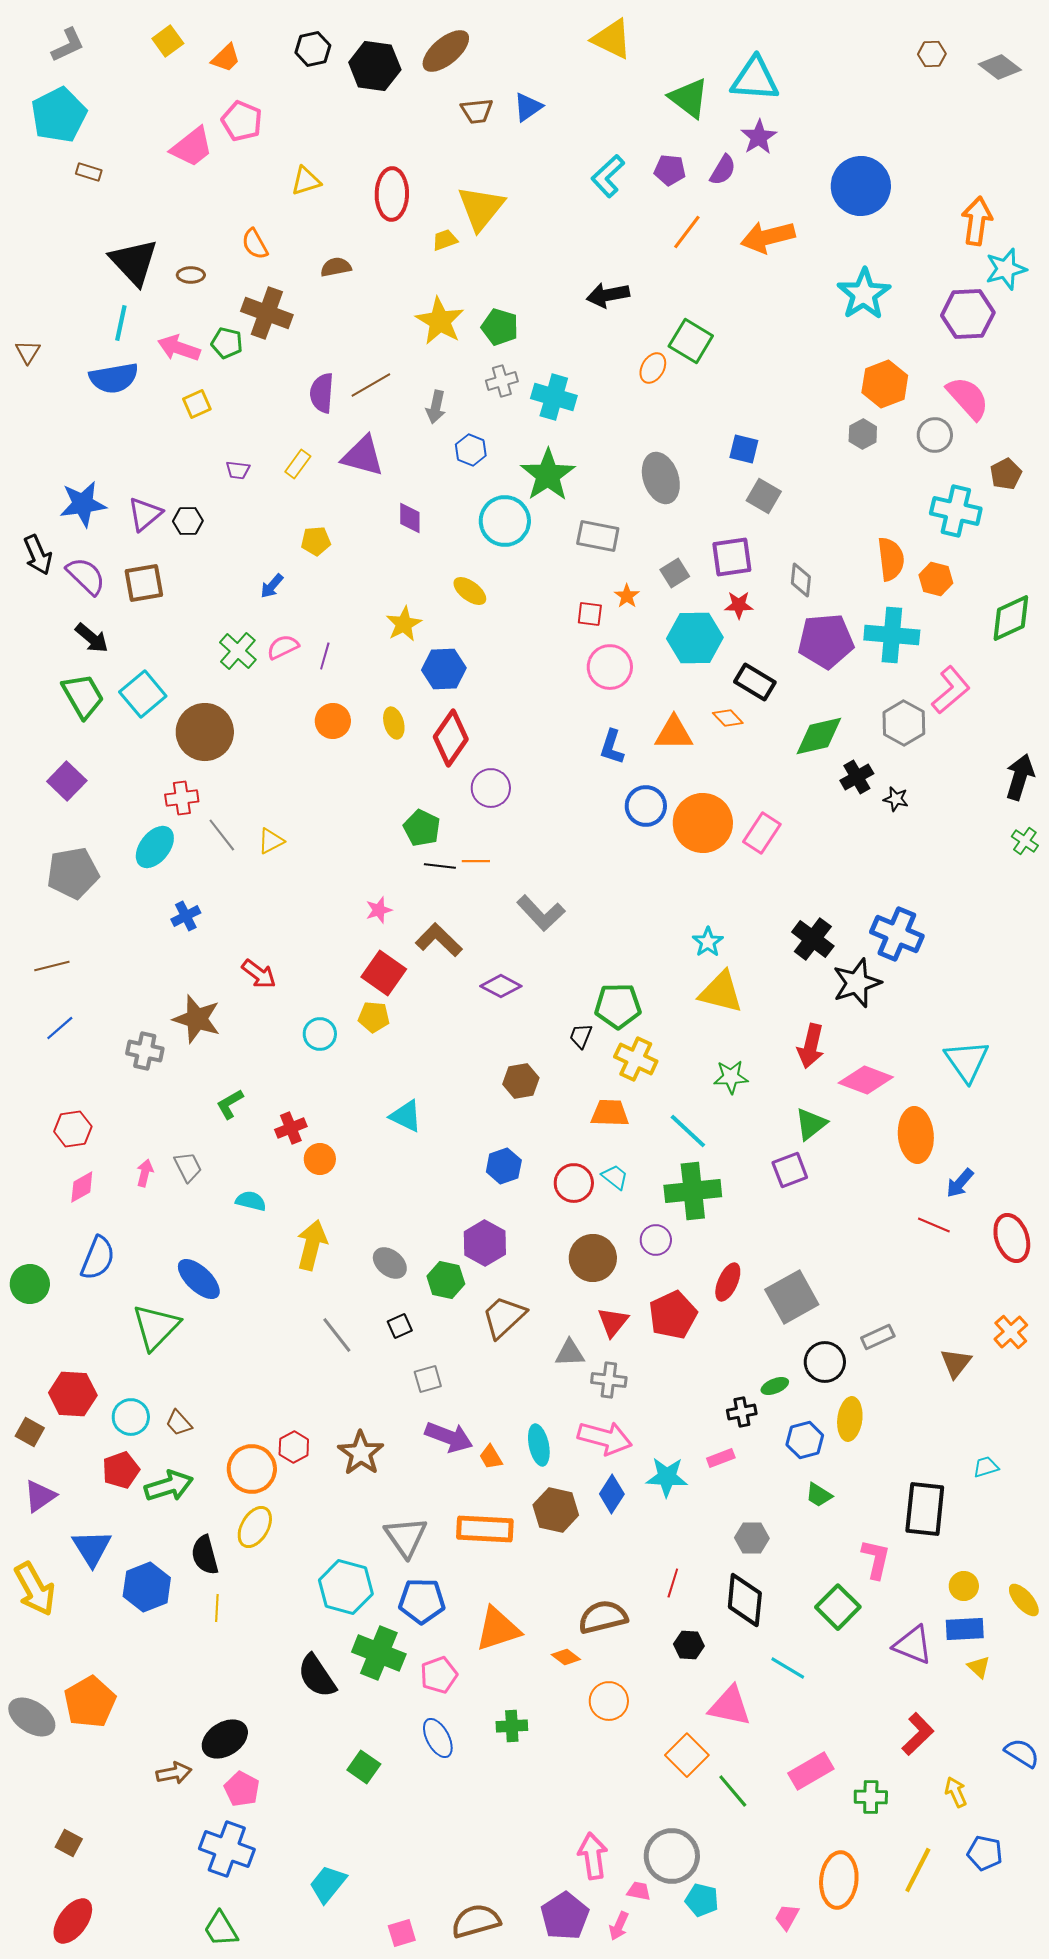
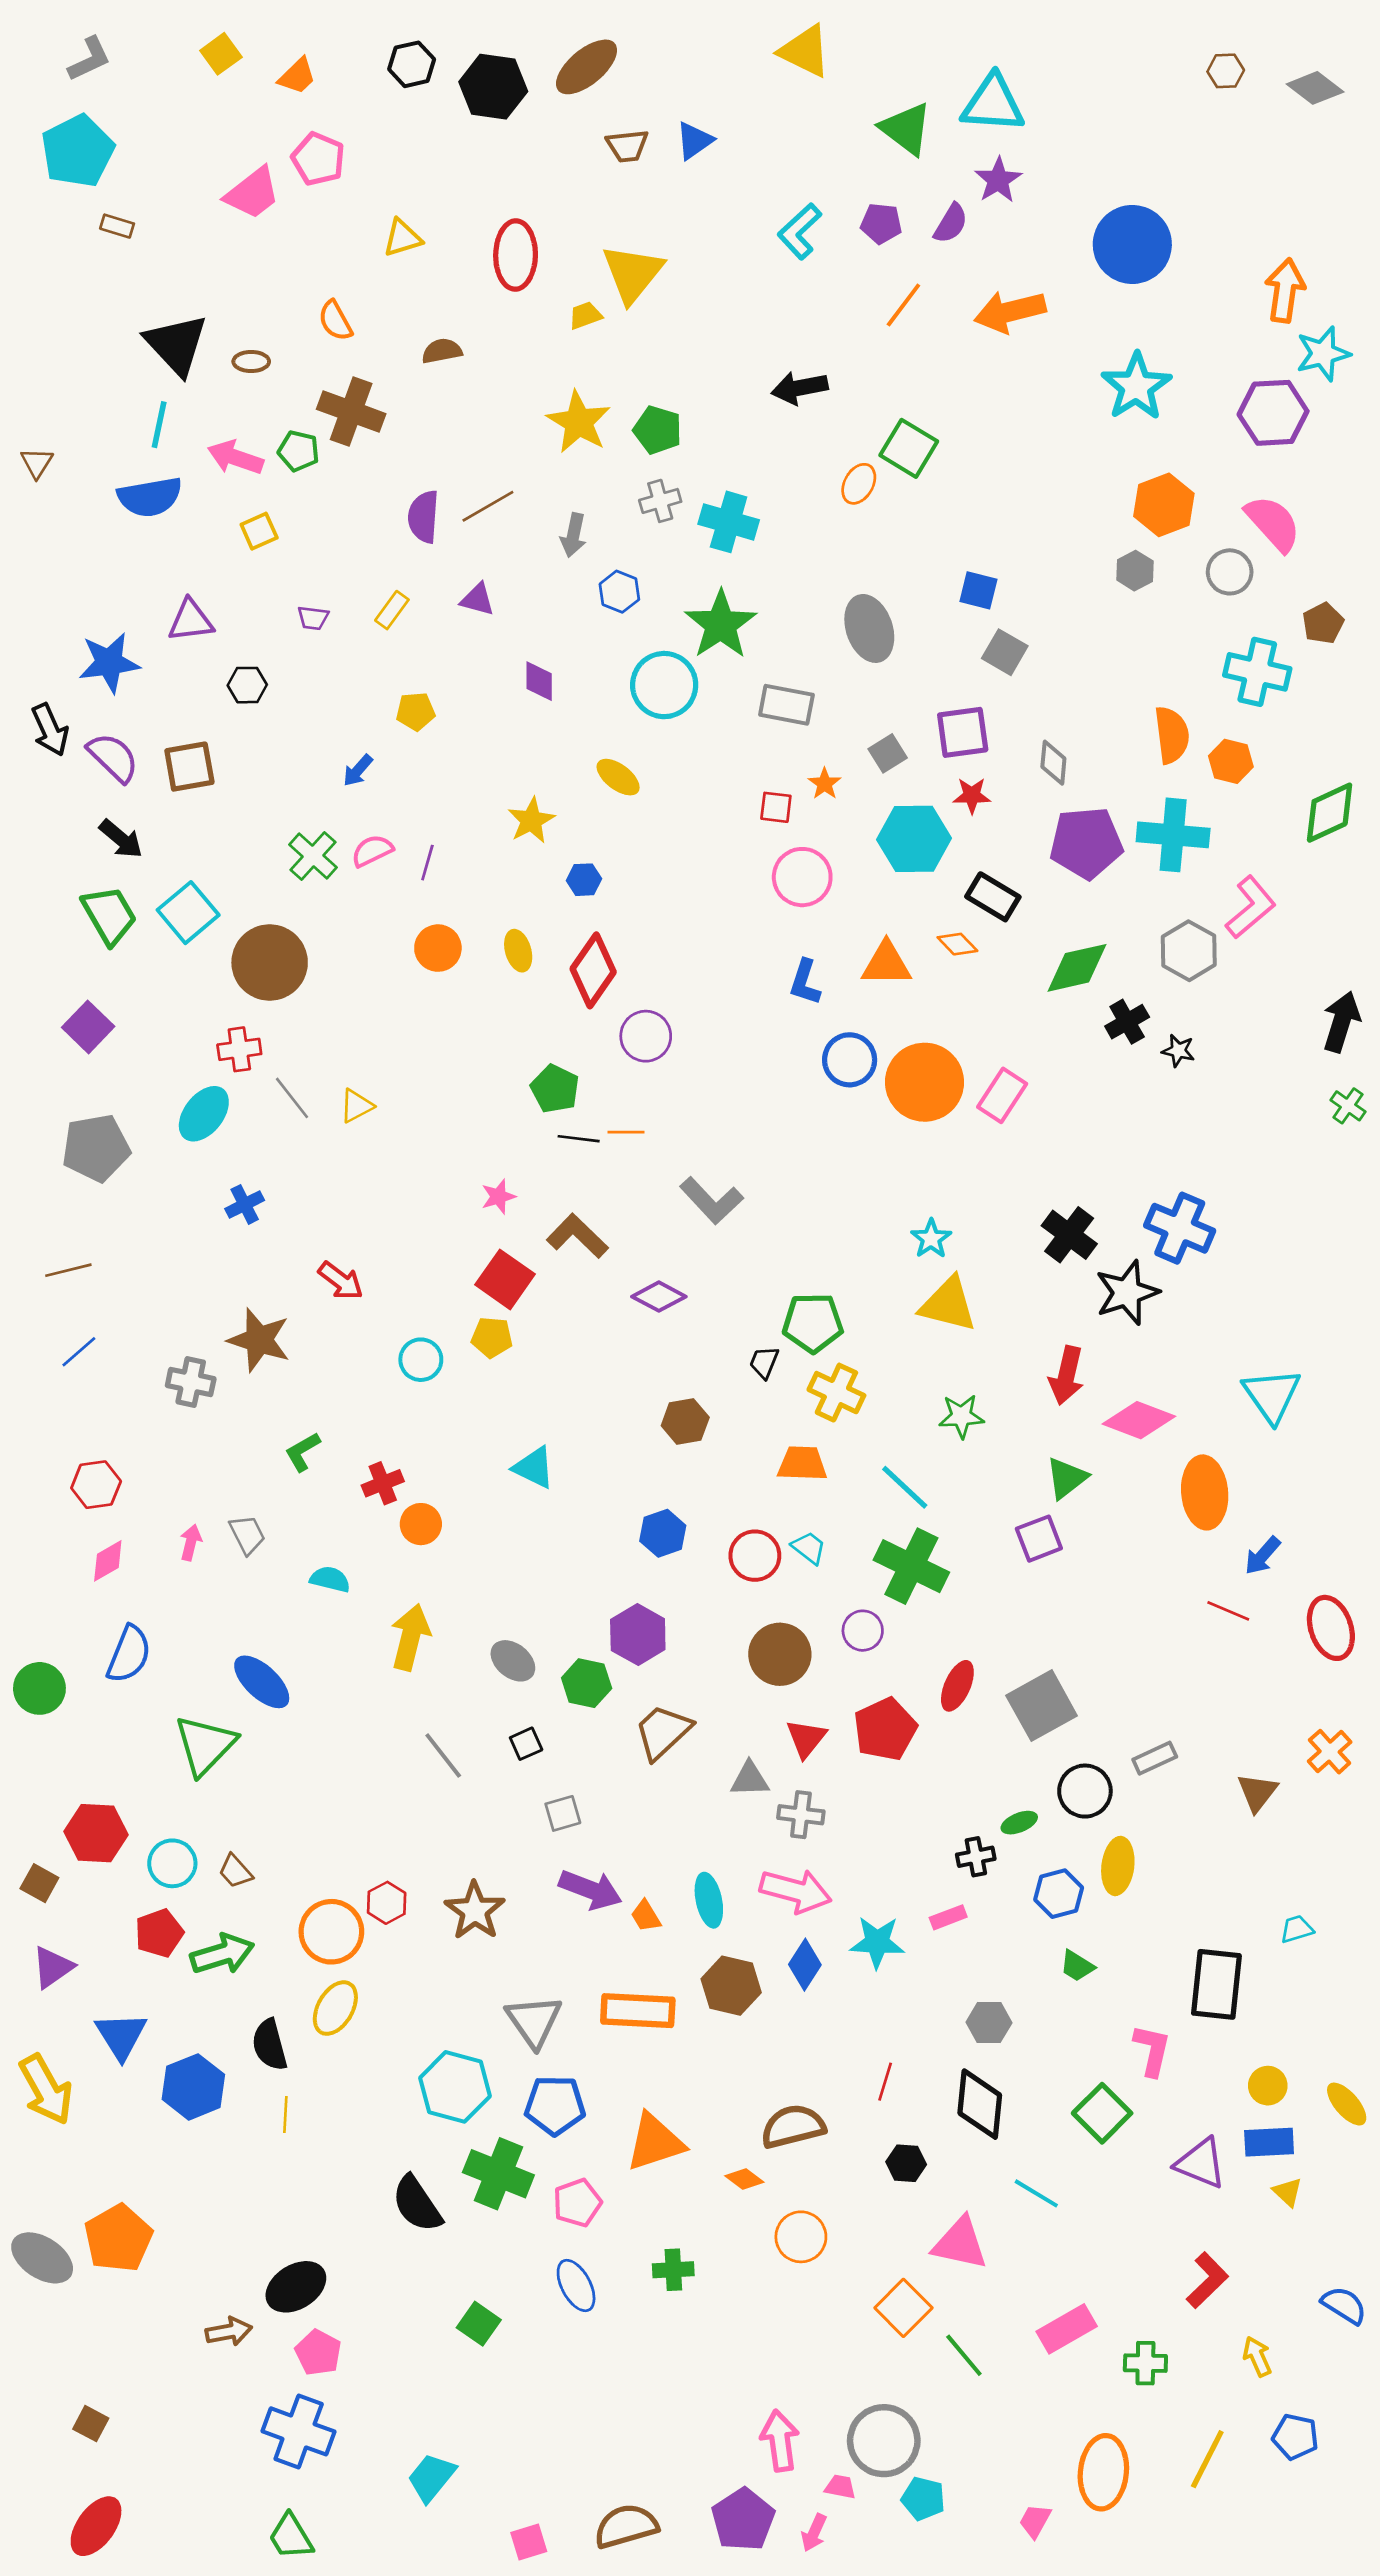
purple triangle: (363, 456) -> (477, 600), size x0.6
purple triangle: (145, 514) -> (191, 621), moved, turned 33
blue hexagon: (444, 669) -> (584, 880), size x0.6
green cross: (693, 1191) -> (911, 1566), turned 32

